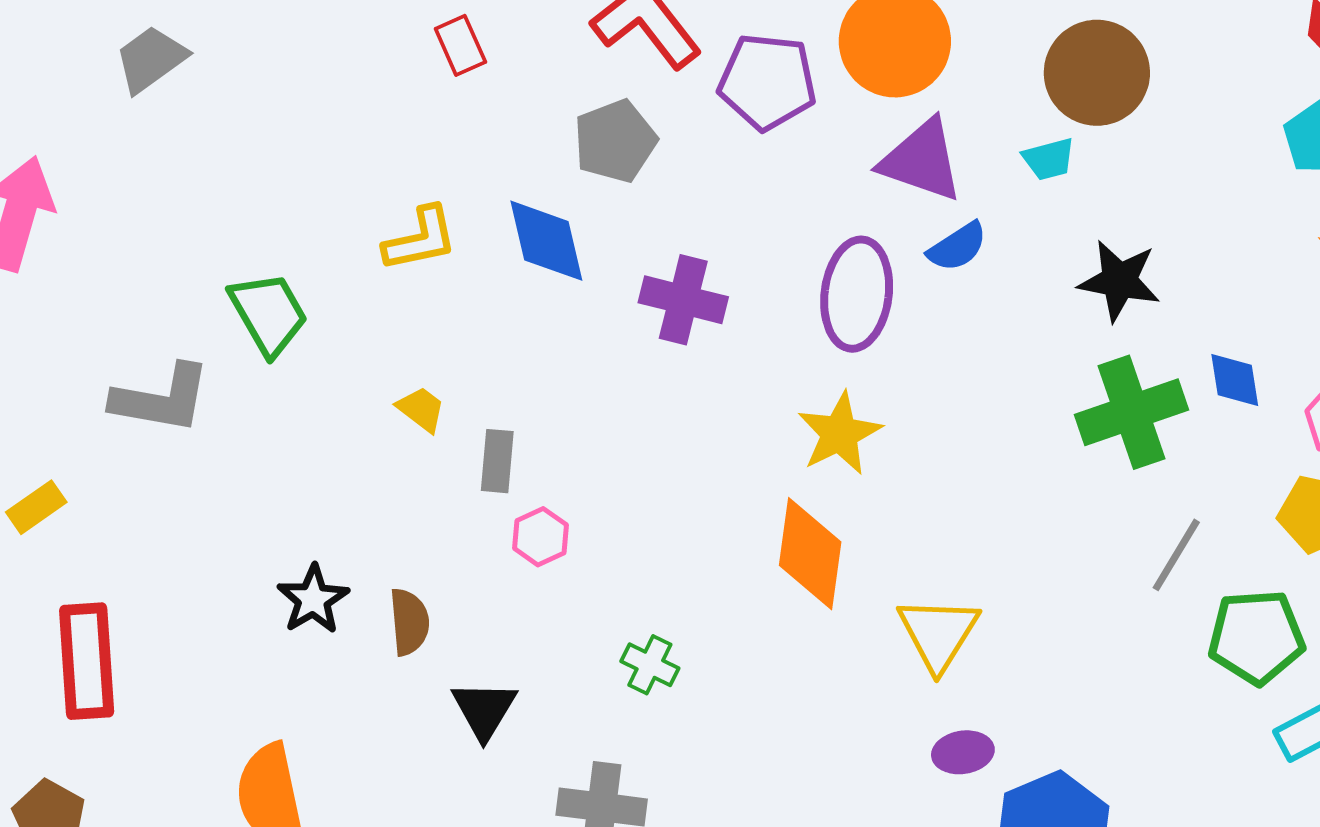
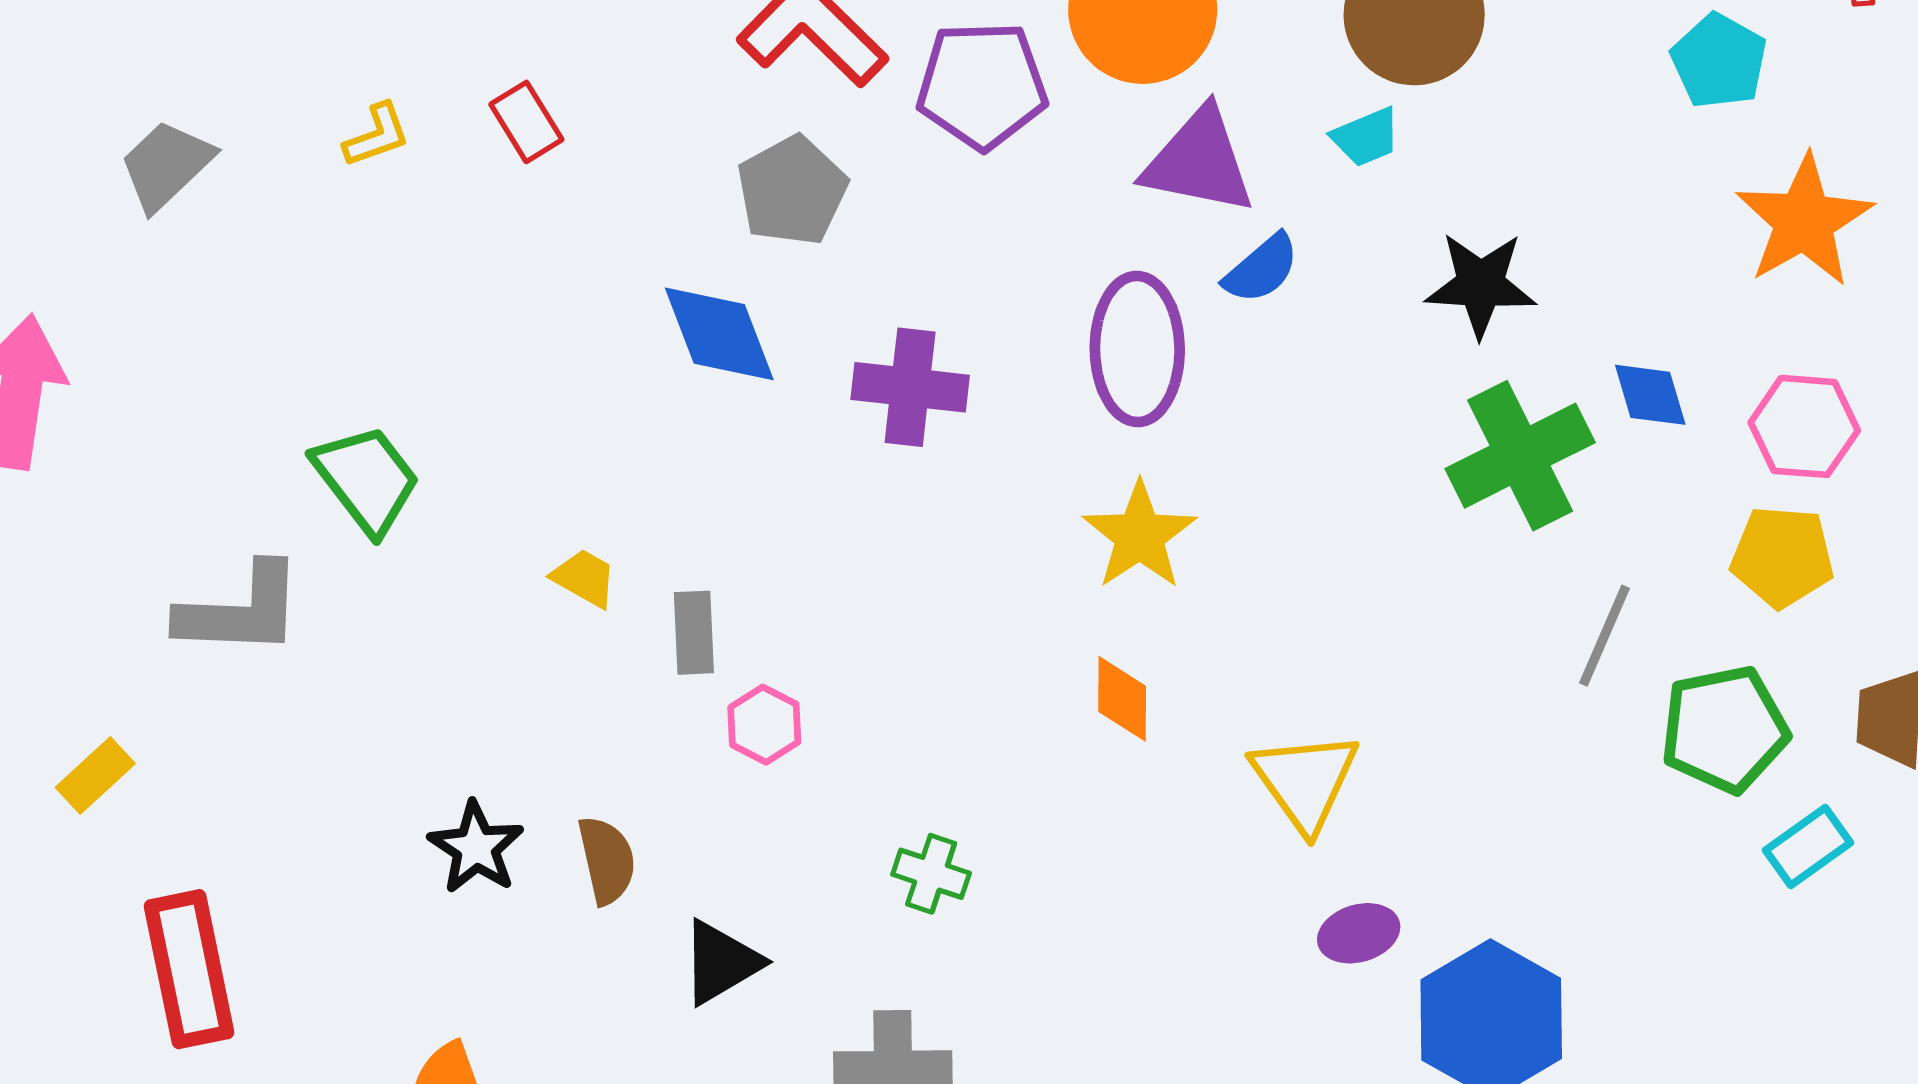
red rectangle: (460, 45) -> (526, 122), moved
yellow L-shape: (420, 239) -> (377, 135), moved, size x0.7
orange diamond: (810, 554) -> (1122, 699), size x0.6
black triangle: (484, 710) -> (721, 962), turned 36

